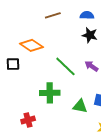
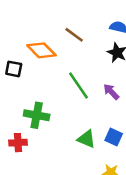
brown line: (53, 15) -> (74, 35), moved, turned 42
green cross: (50, 93) -> (37, 115), moved

